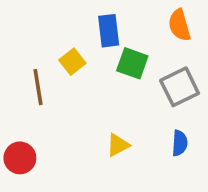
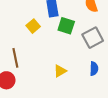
brown line: (38, 87) -> (15, 58), moved

